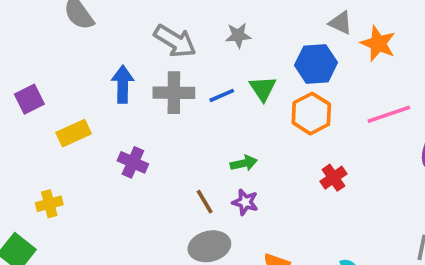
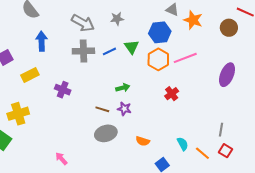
blue arrow: (123, 84) -> (42, 41), moved
pink line: (389, 114) -> (185, 58), moved
brown line: (205, 202) -> (102, 109), turned -40
yellow cross: (49, 204) -> (18, 114), size x1.5

